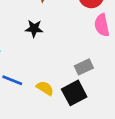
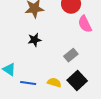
gray rectangle: (84, 67) -> (71, 55), moved

